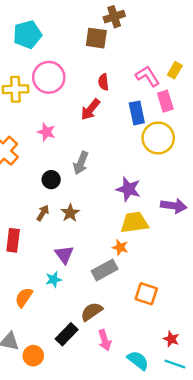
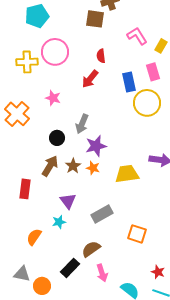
pink L-shape: (147, 76) -> (137, 36), moved
purple star: (128, 189) -> (96, 146), moved, turned -30
brown arrow: (43, 213) -> (50, 166), size x1.5
orange star: (120, 247) -> (93, 168), moved

